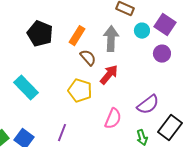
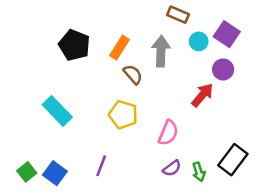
red arrow: (109, 75) -> (202, 95), moved
purple semicircle: (148, 105) -> (172, 168), moved, size x0.7
pink semicircle: (113, 119) -> (168, 133), moved

